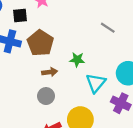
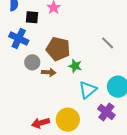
brown pentagon: (40, 43) -> (58, 49), moved, turned -30
gray circle: (46, 96) -> (32, 62), moved

